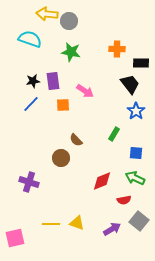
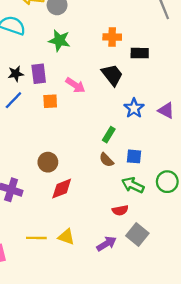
black trapezoid: (130, 84) -> (112, 75), moved
brown semicircle: (76, 140) -> (106, 160), moved
red diamond: (102, 181) -> (62, 189), moved

